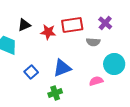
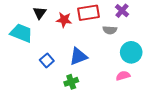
black triangle: (24, 25) -> (40, 13), turned -32
pink semicircle: (96, 81) -> (123, 76), moved

